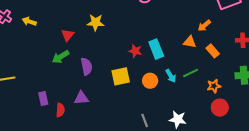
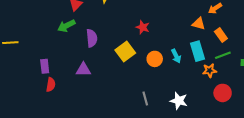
cyan rectangle: (156, 49) -> (197, 51), moved
green line: (191, 73) -> (223, 55), moved
yellow square: (121, 76) -> (125, 52), turned -30
orange star: (214, 86) -> (210, 70), moved
red semicircle: (60, 110) -> (51, 85), moved

